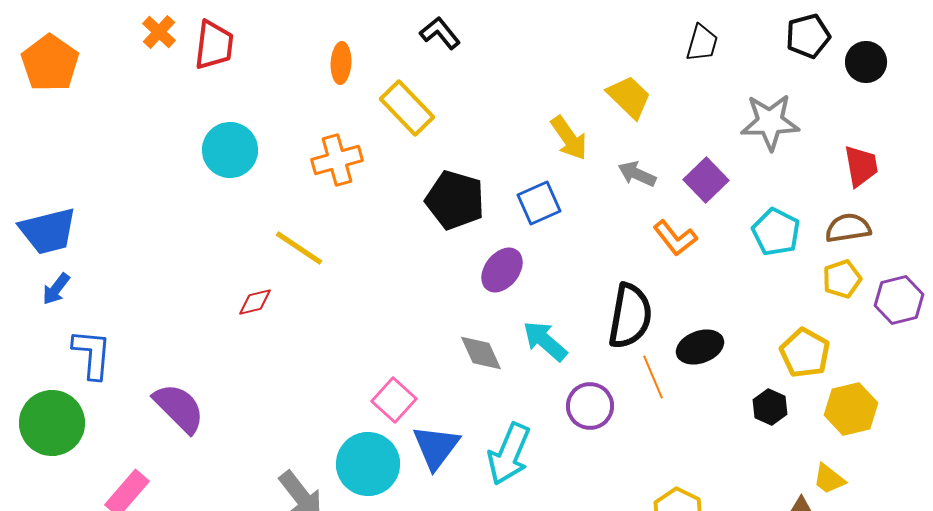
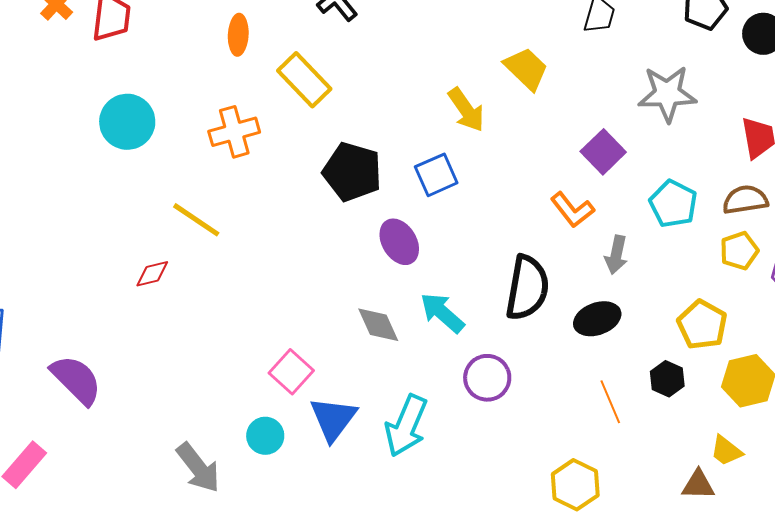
gray arrow: (637, 174) -> (616, 255), moved, turned -102
purple ellipse: (502, 270) -> (399, 242), turned -69
orange line: (653, 377) -> (610, 402), moved
cyan circle: (368, 464) -> (265, 436), size x0.6

